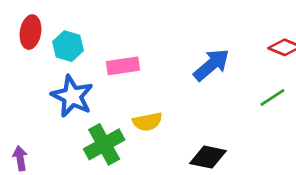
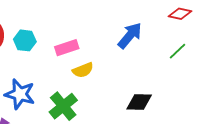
blue star: (72, 96) -> (20, 94), moved
yellow semicircle: (147, 122) -> (83, 70), moved

